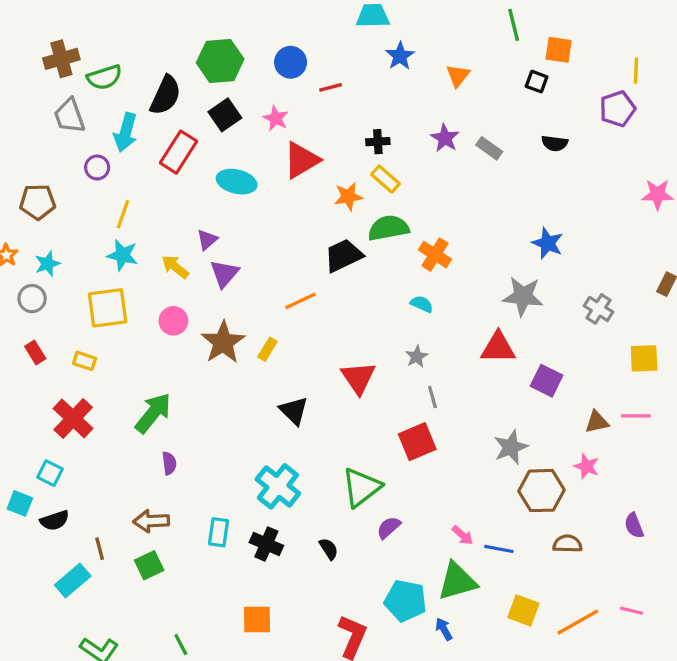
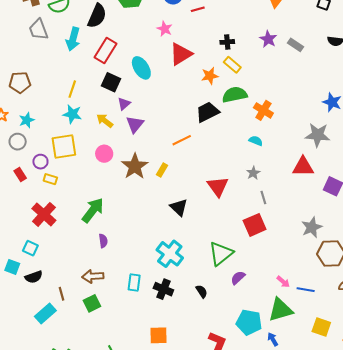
black square: (225, 115) -> (111, 82), moved, turned -30
purple circle: (97, 167) -> (40, 162), moved
cyan ellipse: (237, 182) -> (141, 68), turned 45

